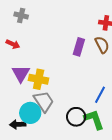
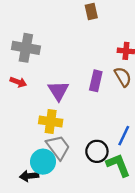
gray cross: (21, 15) -> (26, 48), size x1.6
purple triangle: (21, 74) -> (58, 91), moved
black circle: (76, 117) -> (97, 151), moved

